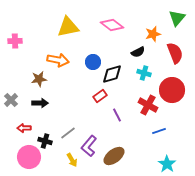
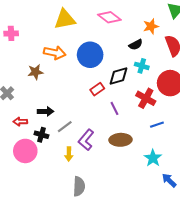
blue circle: (93, 62) -> (90, 55), size x1.6
black diamond: (112, 74) -> (118, 76), moved
black arrow: (40, 103) -> (46, 111), moved
brown ellipse: (114, 156) -> (120, 140), moved, turned 35
yellow arrow: (72, 160) -> (69, 154), turned 32
cyan star: (167, 164) -> (153, 158), moved

